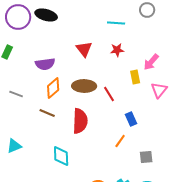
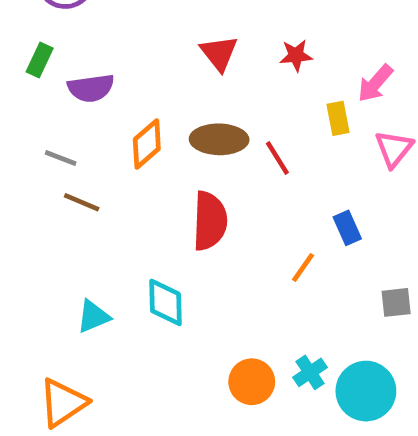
purple semicircle: (45, 64) -> (91, 88), moved
brown line: (47, 113) -> (82, 202), moved
blue rectangle: (131, 119) -> (347, 228), moved
cyan triangle: (14, 146) -> (93, 316), moved
gray square: (146, 157) -> (396, 302), moved

